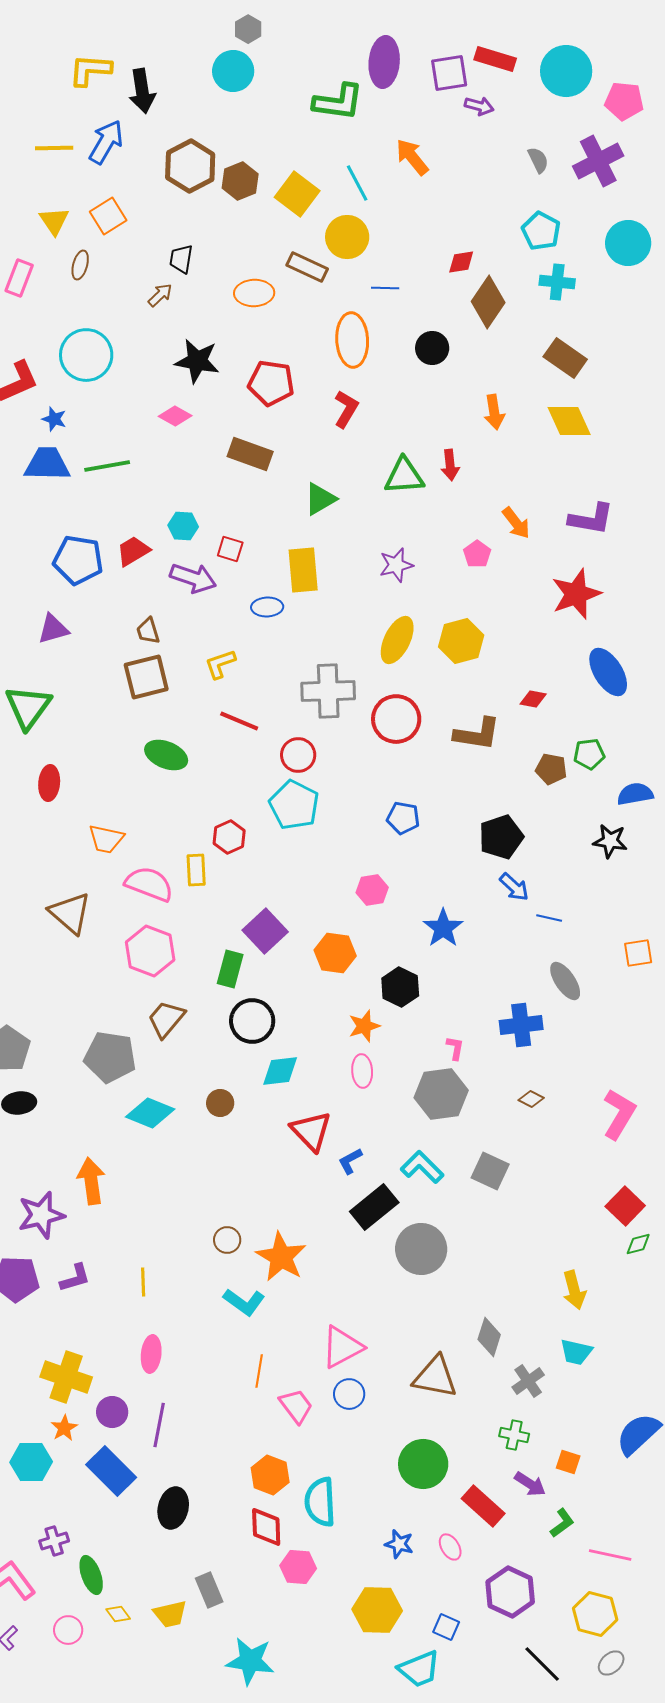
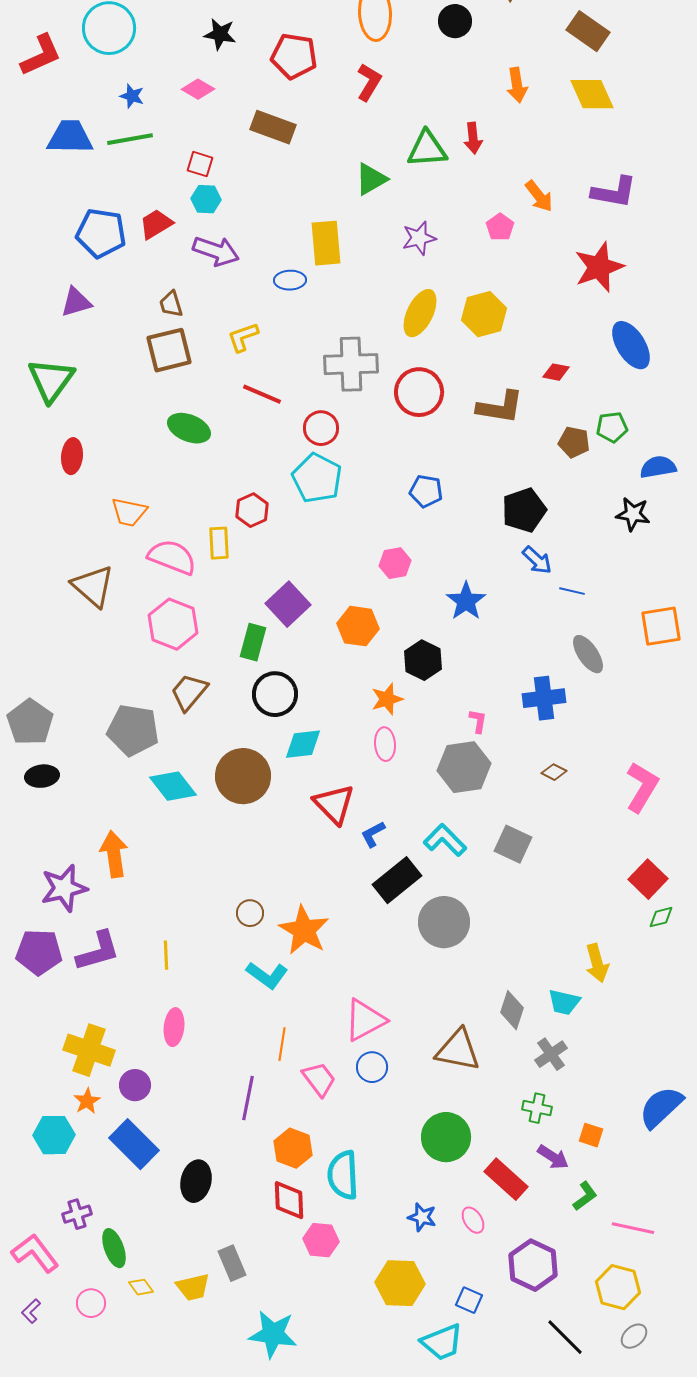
black star: (197, 361) -> (220, 34), size x0.7
blue star: (54, 419) -> (132, 96), moved
green triangle: (320, 499) -> (371, 179), moved
red square: (230, 549) -> (200, 164), moved
orange square: (638, 953) -> (661, 626), size x1.4
brown circle: (220, 1103) -> (243, 776), size x2.0
cyan diamond: (150, 1113) -> (173, 786), turned 30
purple L-shape: (75, 1278) -> (98, 951), size x1.4
cyan trapezoid: (576, 1352) -> (564, 1002), moved
purple line: (159, 1425) -> (248, 1098), moved

